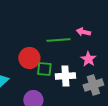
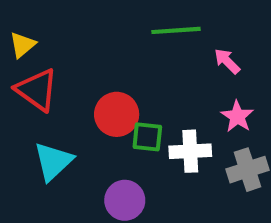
pink arrow: (83, 32) -> (227, 61), turned 32
green line: (58, 40) -> (176, 30), moved

